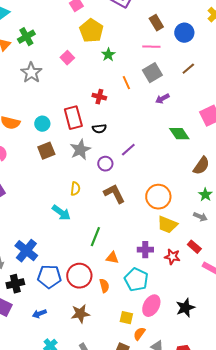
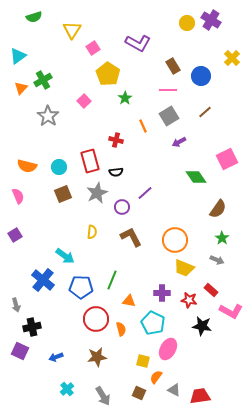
cyan arrow: (61, 213) -> (65, 256), moved
blue cross: (26, 251) -> (43, 280), moved
blue pentagon: (49, 277) -> (81, 287), moved
black star: (185, 308) -> (202, 326), moved, turned 30

